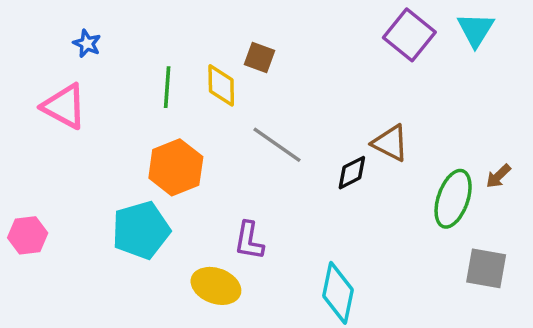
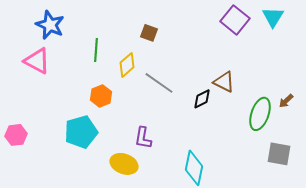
blue star: (87, 44) -> (50, 25), size x1.8
yellow diamond: (221, 85) -> (127, 65), moved, turned 50
orange hexagon: (176, 167) -> (101, 96), size x0.7

